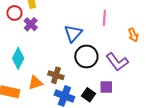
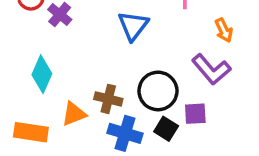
orange arrow: (133, 35) -> (224, 30), moved
black circle: (86, 56) -> (158, 91), moved

